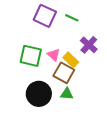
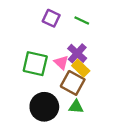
purple square: (45, 16) -> (51, 18), size x0.7
purple cross: (89, 45) -> (77, 53), moved

